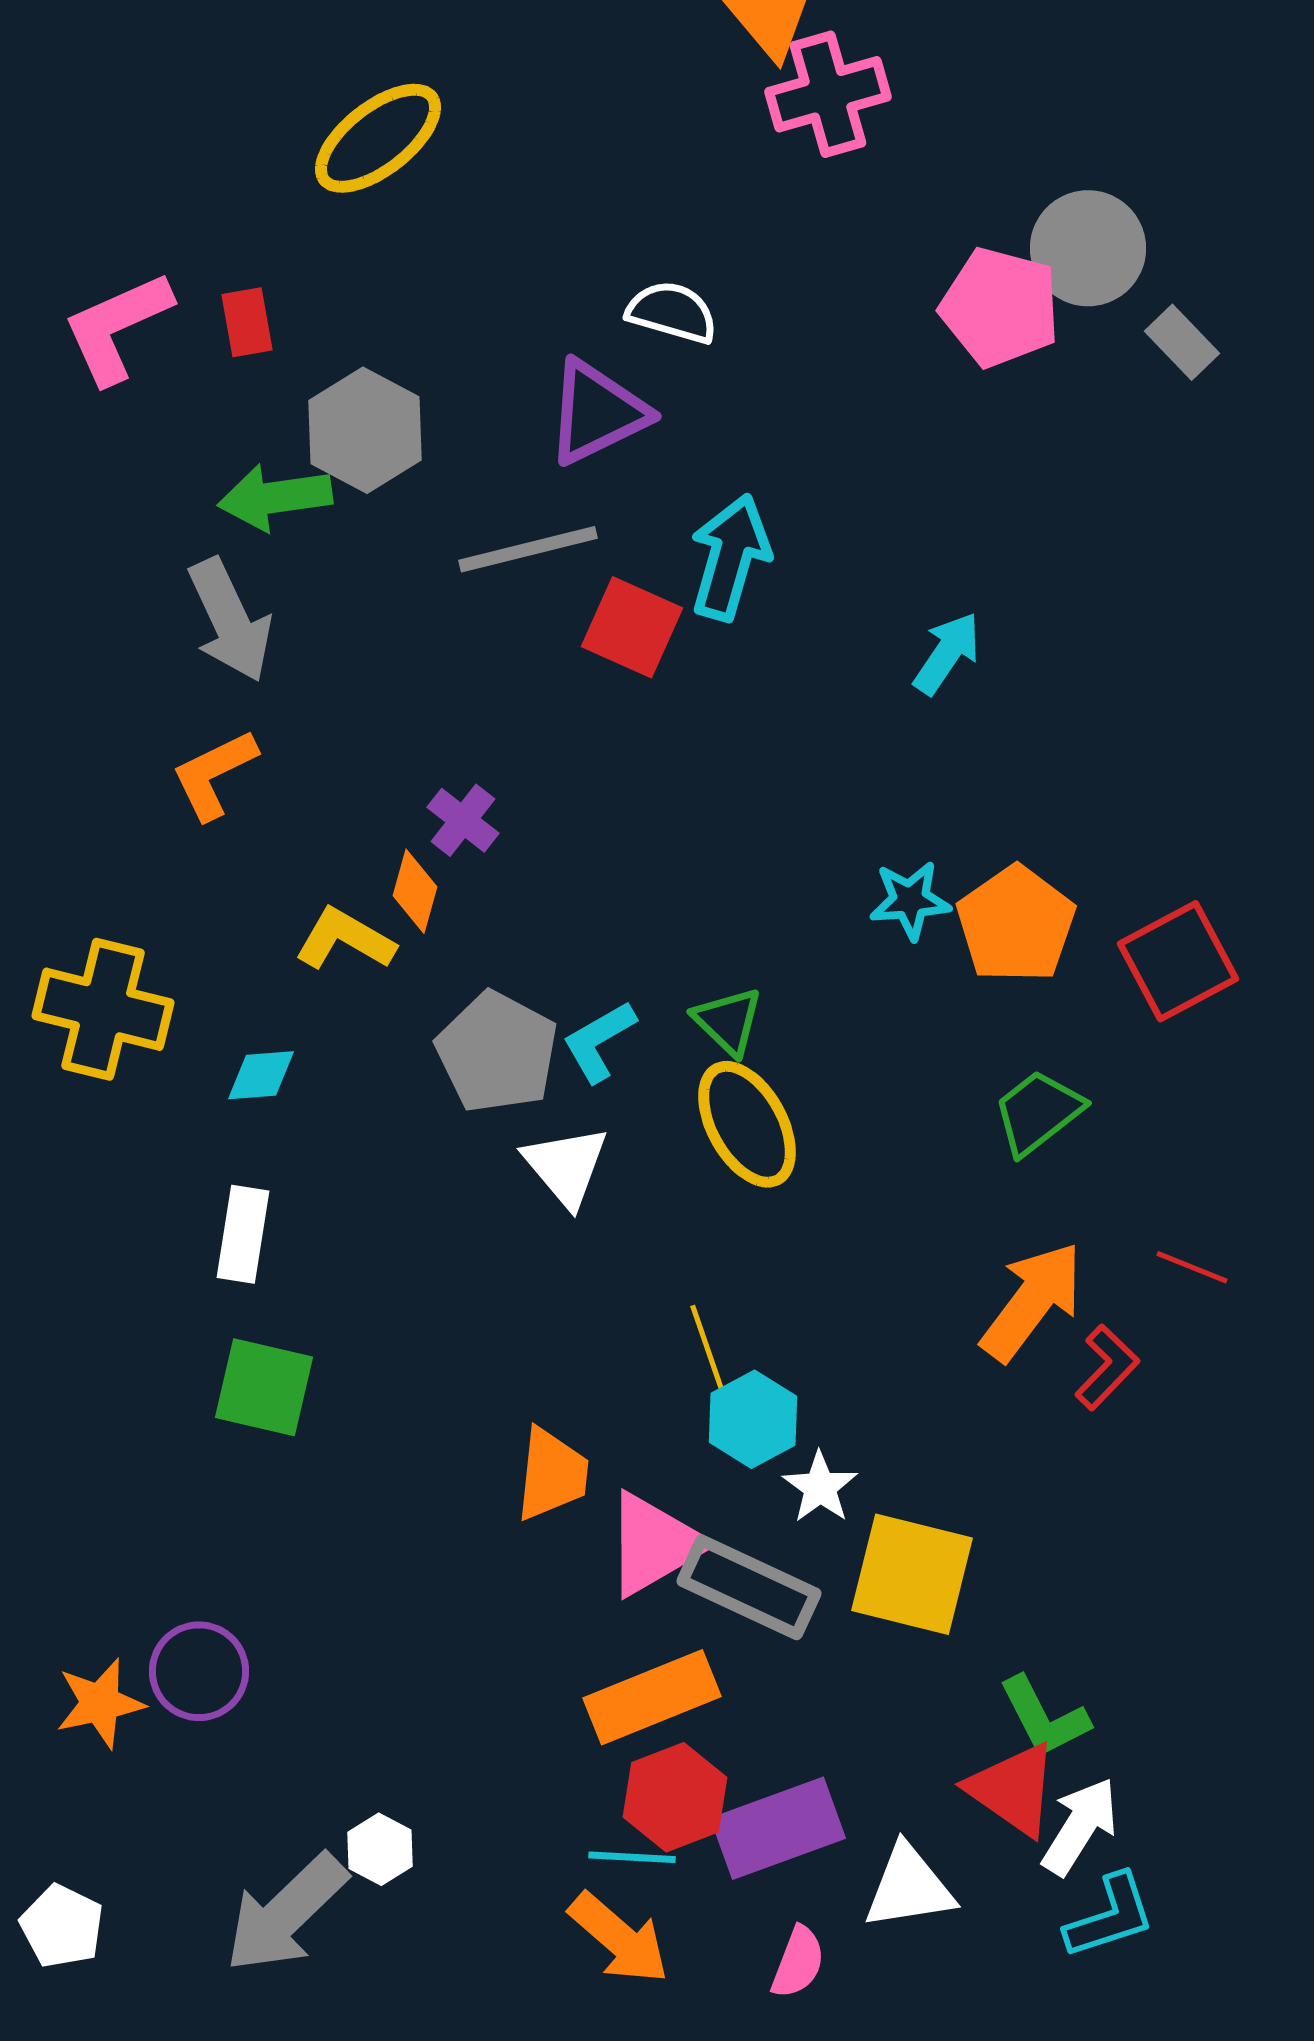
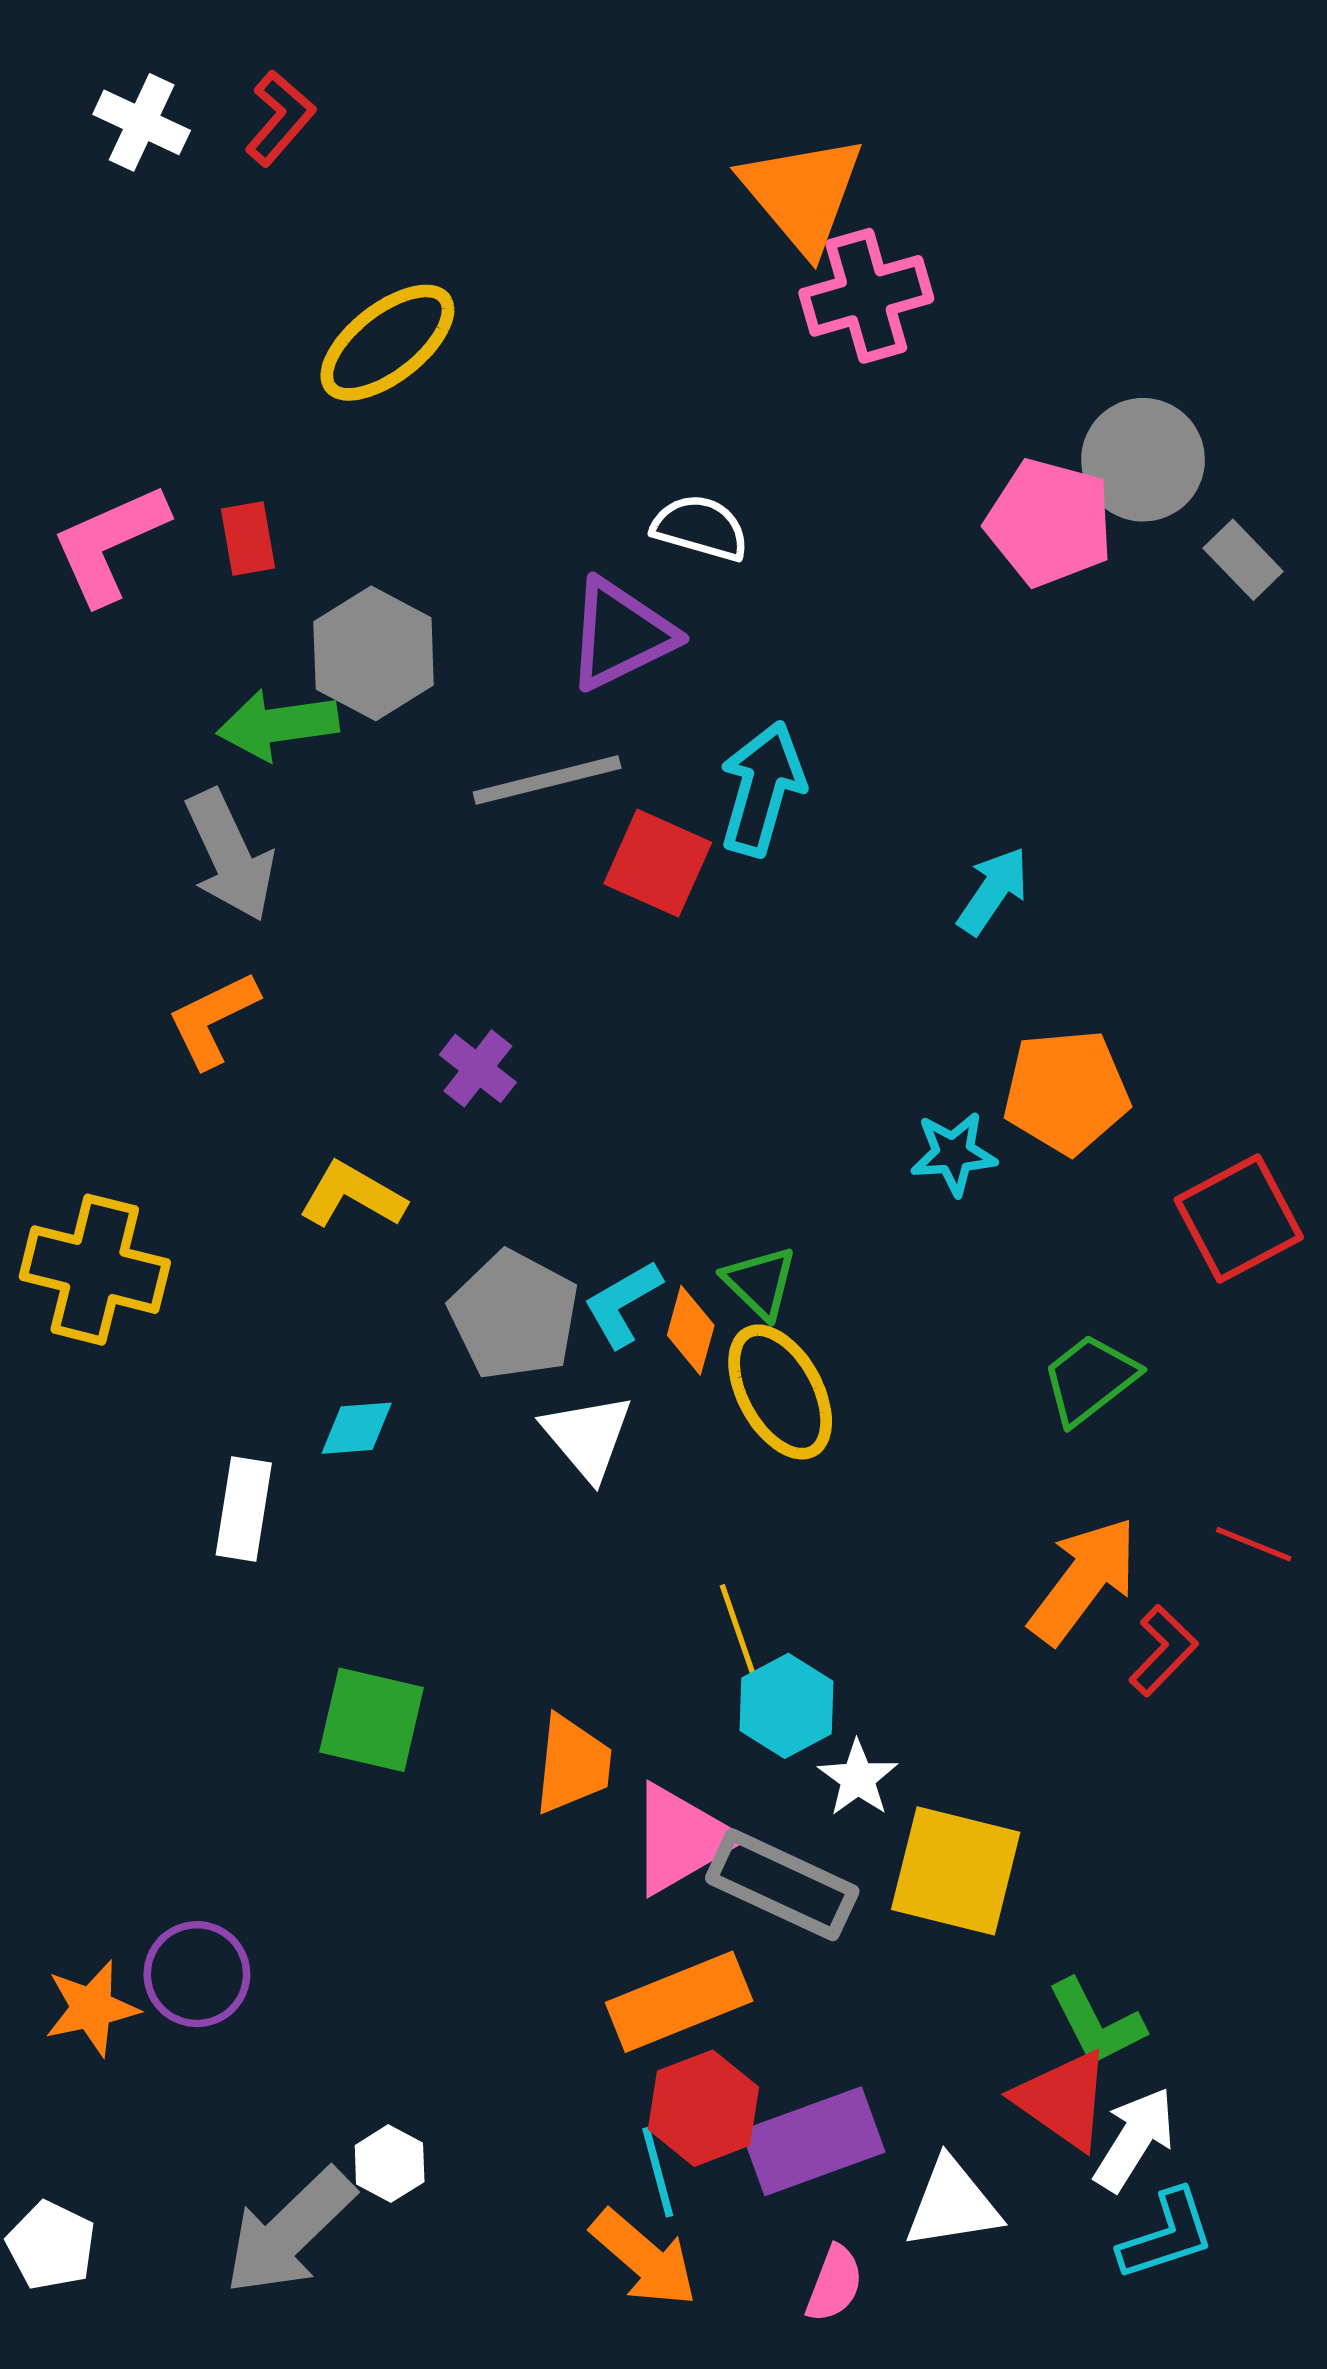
orange diamond: (415, 891) -> (691, 1330), moved
orange pentagon: (1016, 924) -> (1066, 1092), moved, turned 30
cyan diamond: (261, 1075) -> (357, 1428), moved
green square: (264, 1387) -> (371, 1720), moved
cyan line: (632, 1857) -> (658, 2172), turned 72

